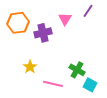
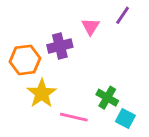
orange hexagon: (18, 23) -> (25, 60), moved
yellow star: (30, 67) -> (42, 93), size x1.5

